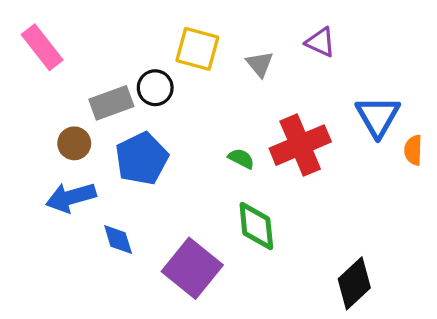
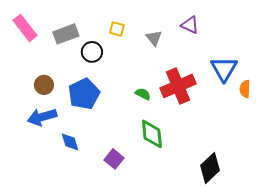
yellow square: (197, 49) -> (117, 29), size x0.6
gray rectangle: (111, 103) -> (66, 34), moved
purple square: (192, 268) -> (114, 159), size x0.6

